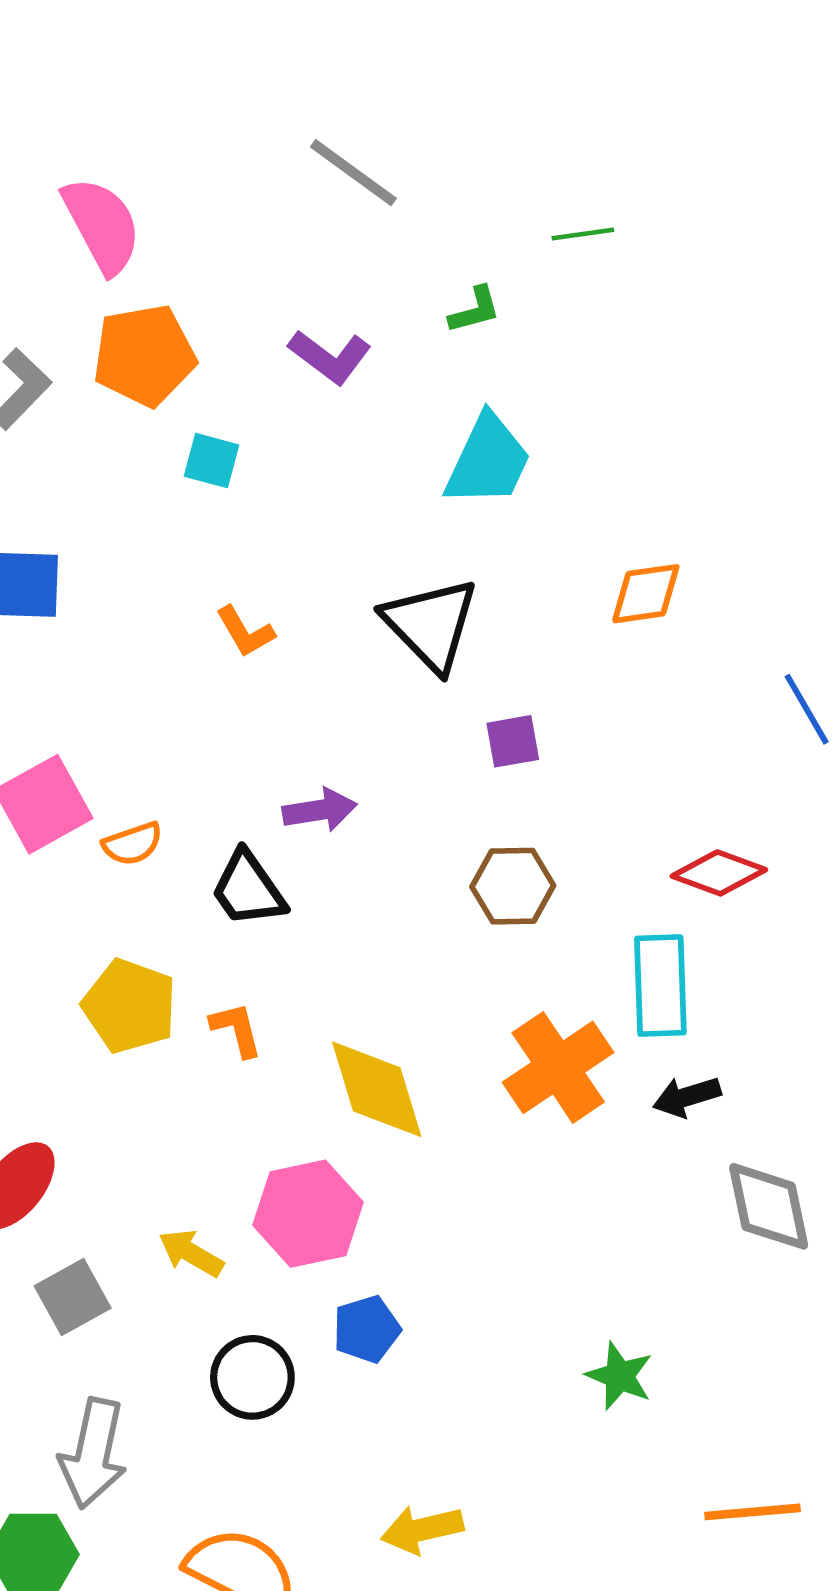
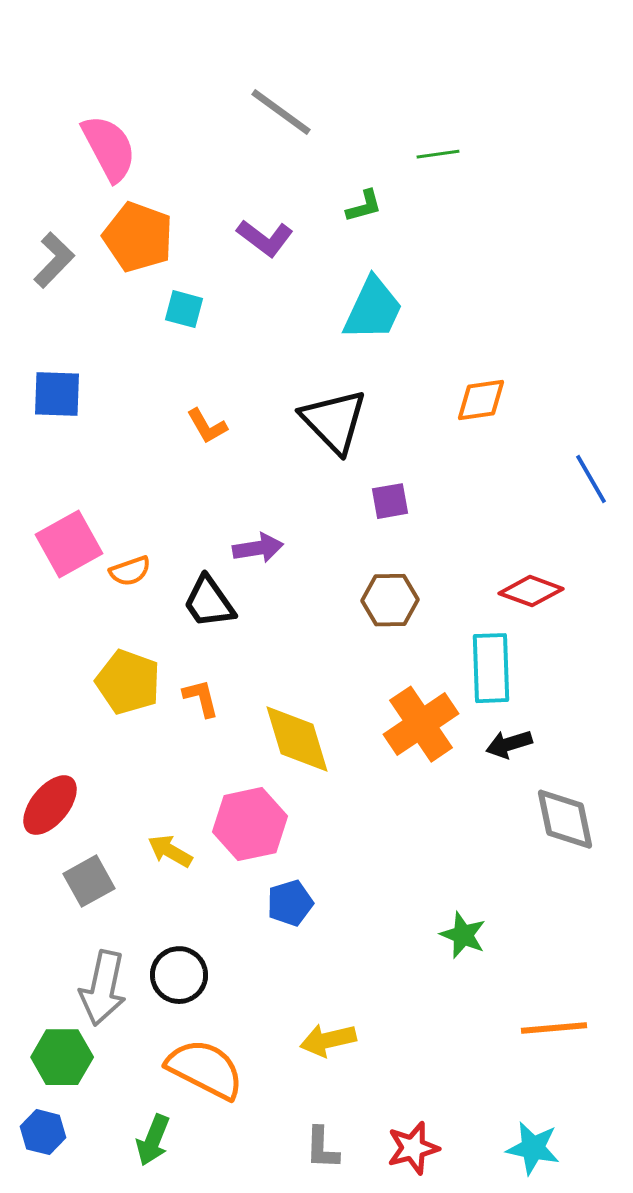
orange pentagon: (144, 355) -> (138, 237), turned 30
black circle: (252, 1377) -> (179, 975), moved

